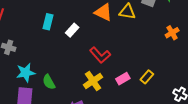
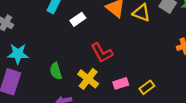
yellow cross: (93, 81) -> (88, 79), turned -30
green semicircle: (49, 82) -> (56, 71), moved

